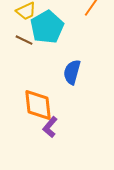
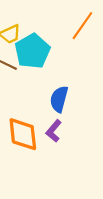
purple L-shape: (50, 127) -> (54, 131), moved

